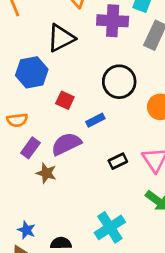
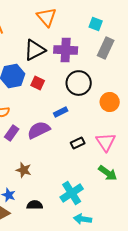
purple cross: (113, 21) -> (66, 50), moved
red square: (65, 100) -> (38, 83), moved
brown star: (46, 173) -> (24, 170), moved

